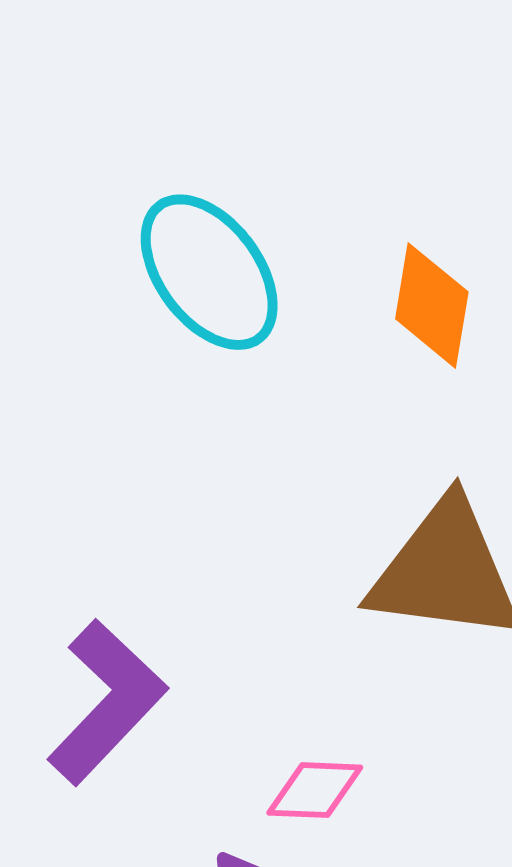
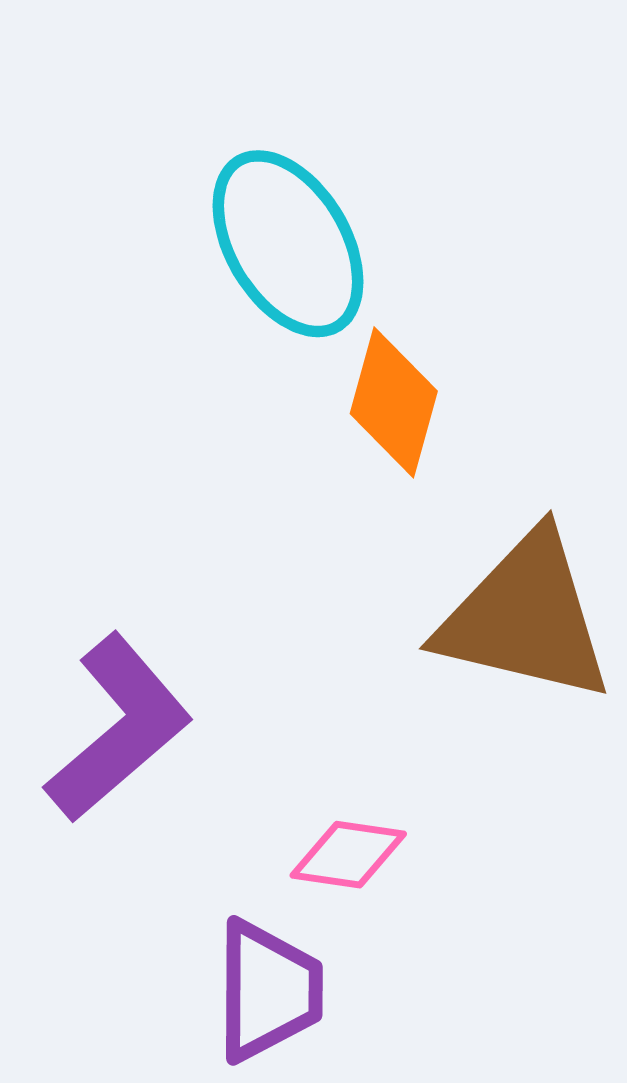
orange diamond: (432, 305) -> (394, 402), moved

